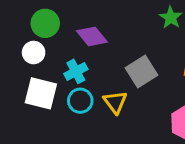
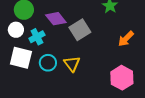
cyan cross: (76, 71) -> (37, 37), moved
gray square: (141, 71) -> (80, 30), moved

